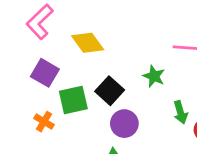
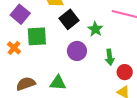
black square: (110, 91) -> (69, 19), moved
purple circle: (124, 124) -> (77, 51), moved

